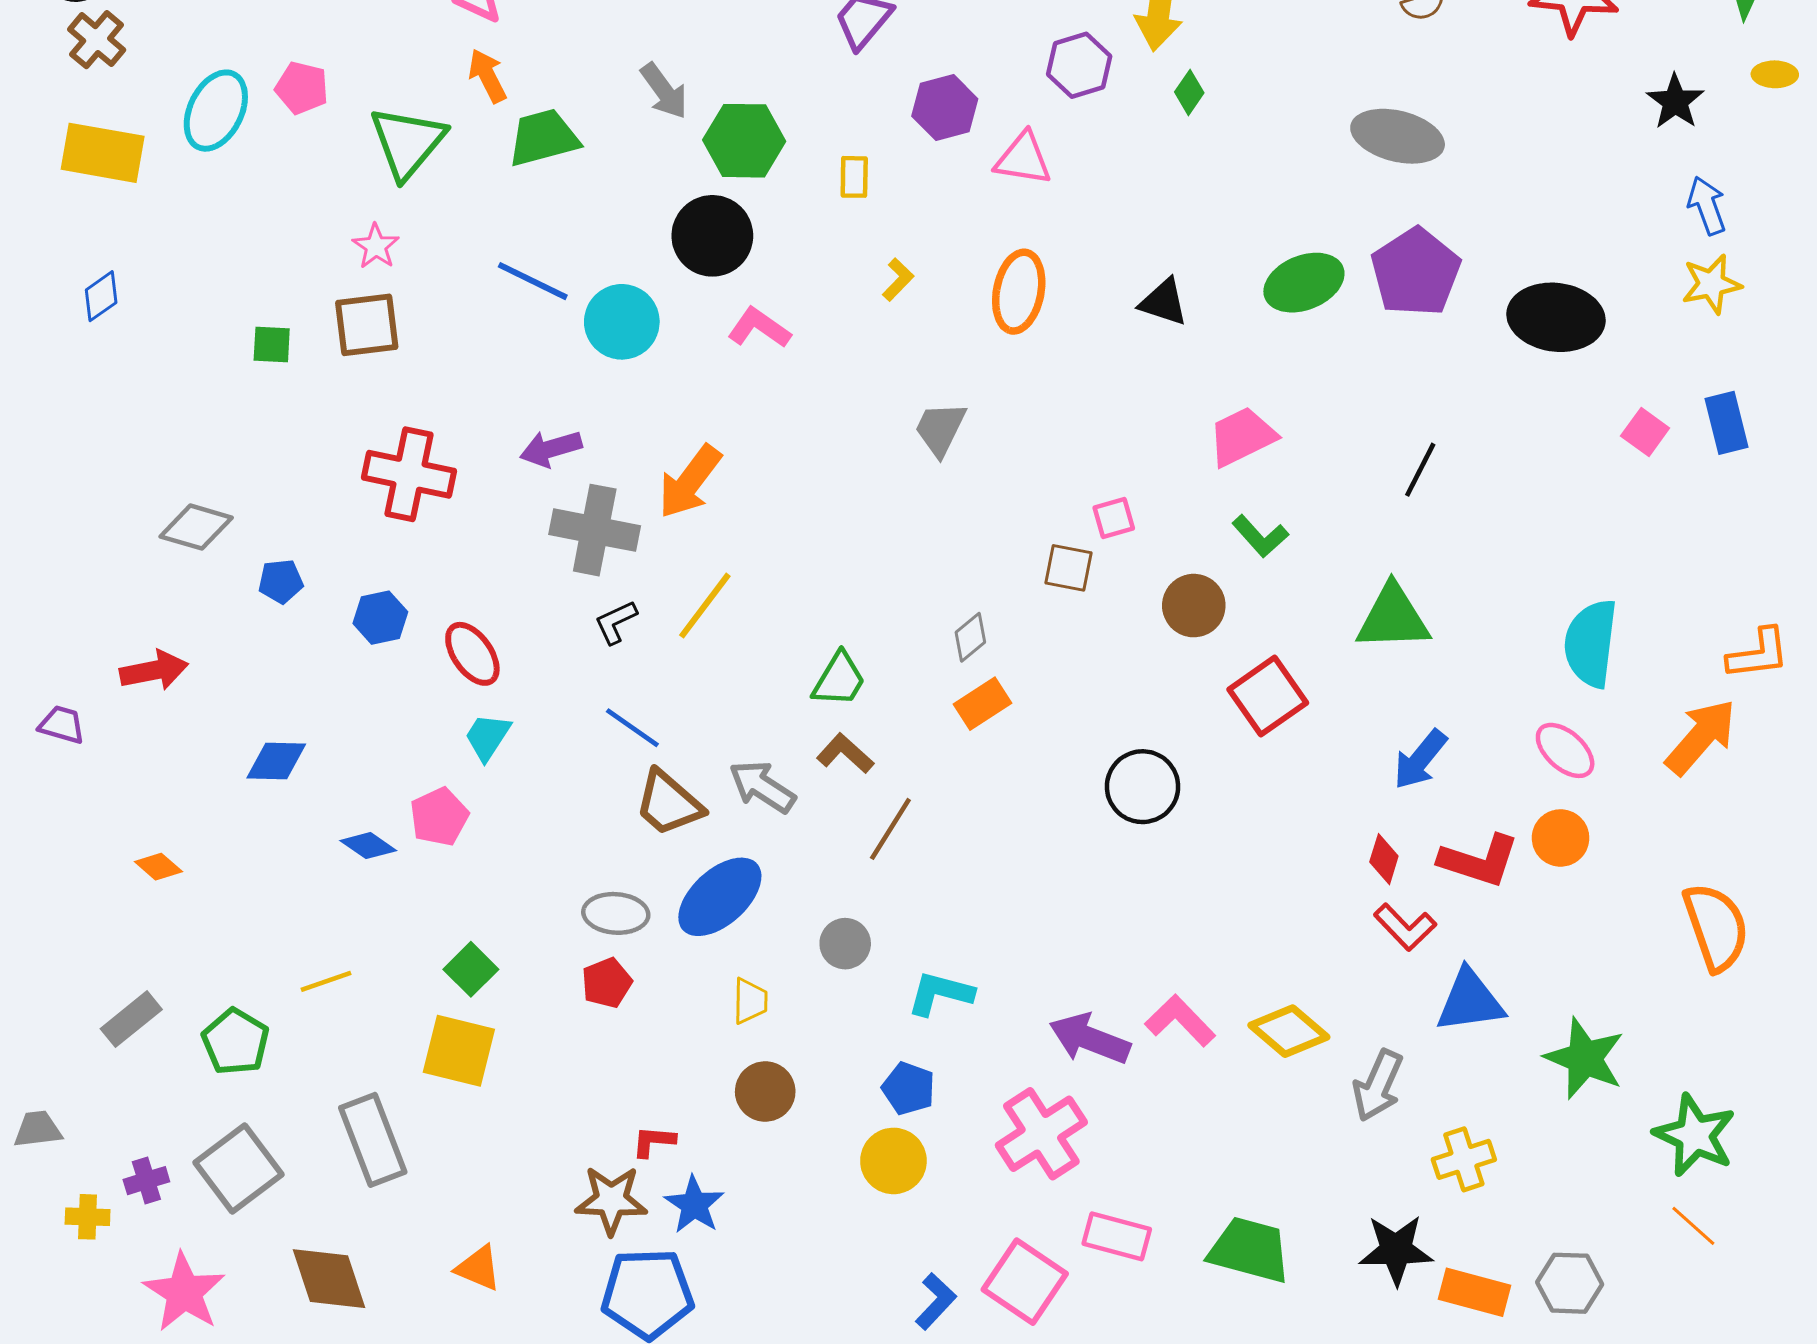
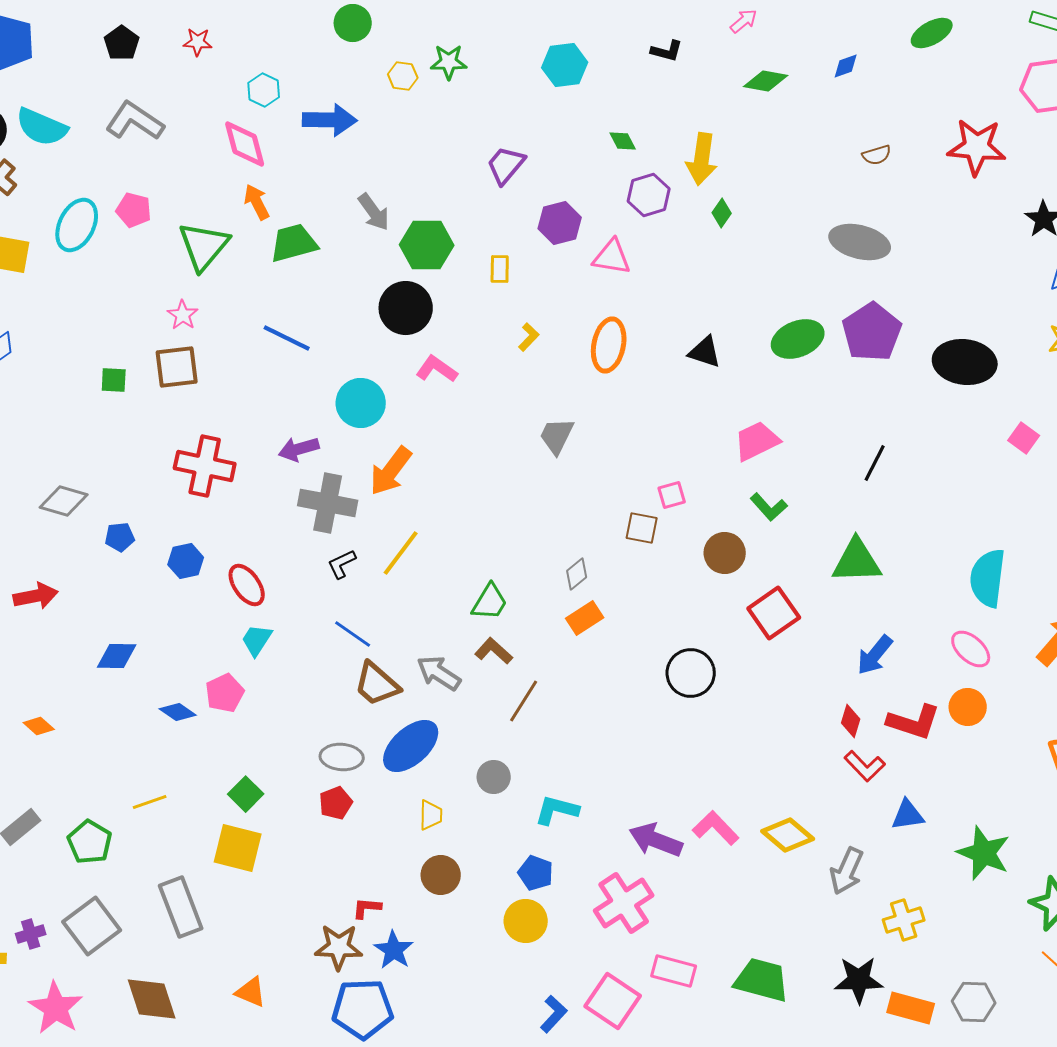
cyan circle: (622, 322) -> (361, 403), moved
blue triangle: (1470, 1001) -> (908, 815), size x0.7

